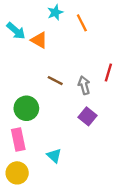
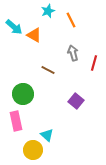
gray arrow: (84, 85) -> (73, 53), moved
yellow circle: (17, 173) -> (33, 150), moved

